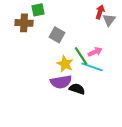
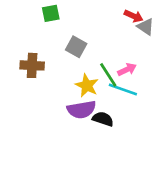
red arrow: (100, 12) -> (134, 16), turned 96
gray triangle: (109, 20) -> (146, 27), turned -32
brown cross: (24, 23) -> (32, 65), moved

